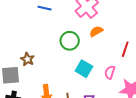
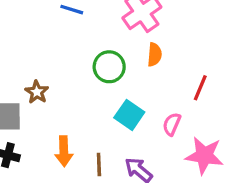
orange semicircle: (96, 31) -> (155, 55), turned 120

